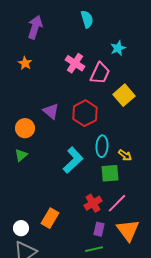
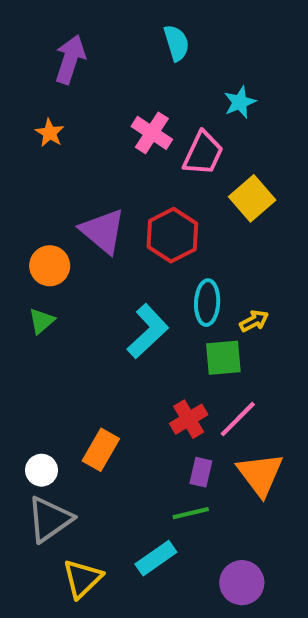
purple triangle: (51, 111) -> (103, 231), size x1.4
yellow arrow: (125, 155) -> (254, 321), turned -64

